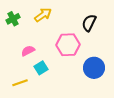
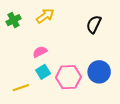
pink hexagon: (68, 45) -> (68, 77), moved
pink semicircle: (28, 51) -> (40, 52), moved

